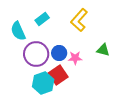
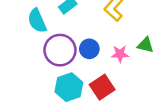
pink star: (75, 58) -> (120, 54), moved
red square: (58, 75) -> (102, 87), moved

